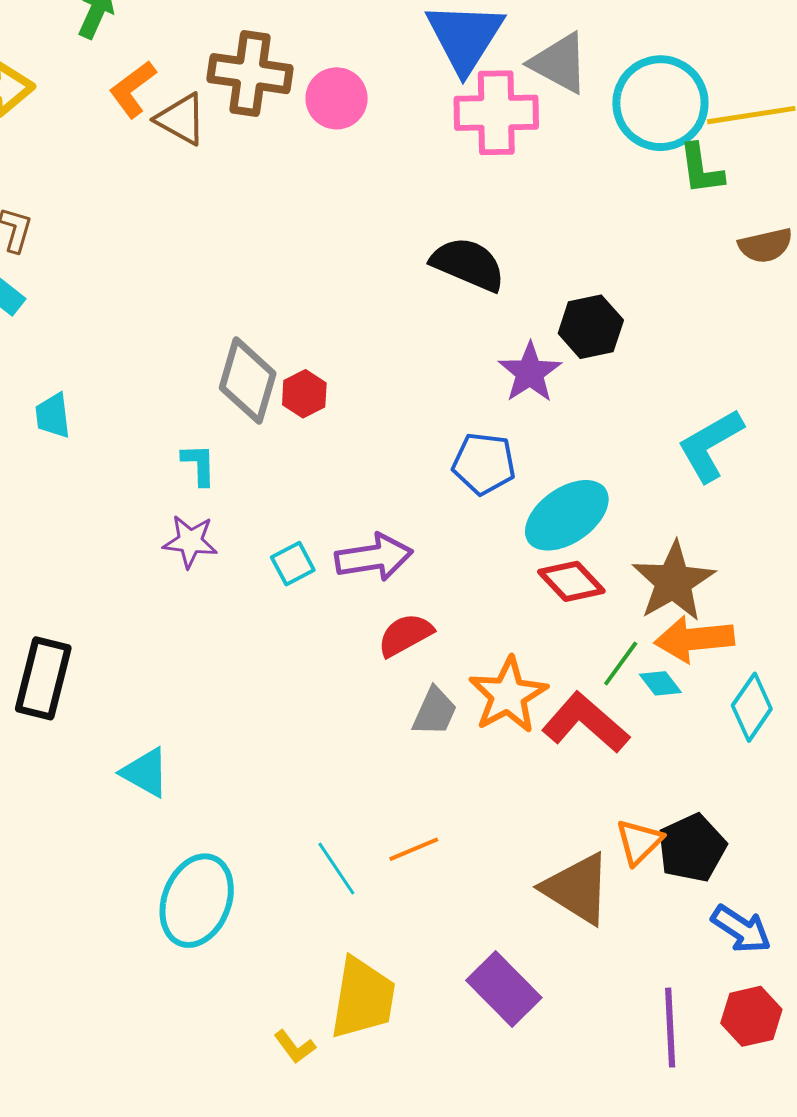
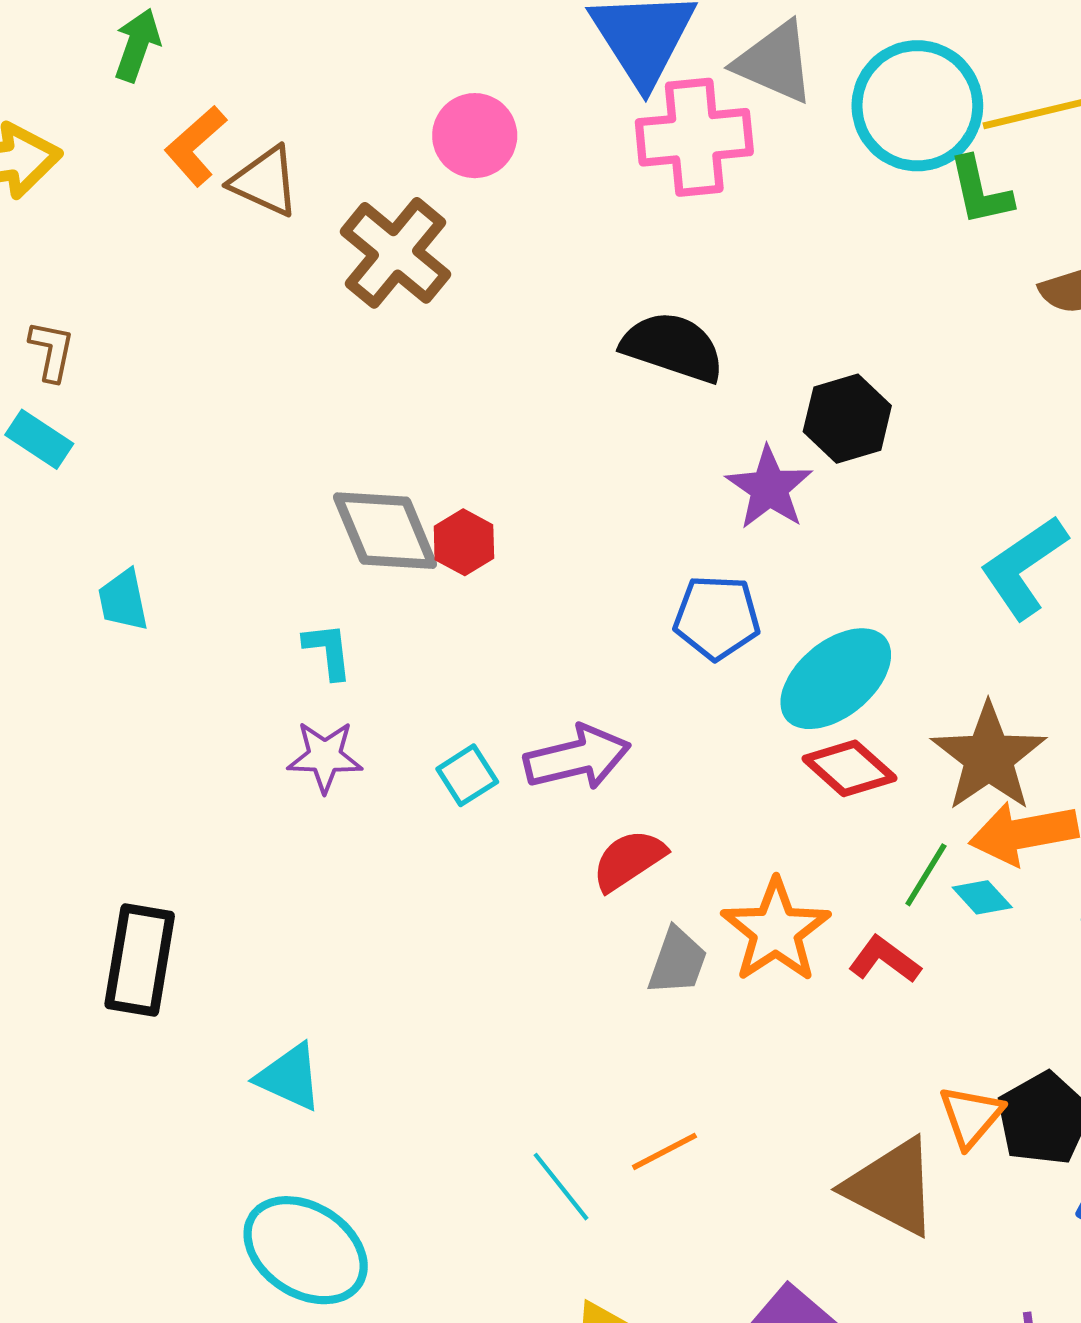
brown cross: (250, 74) -> (395, 253), moved, turned 36
gray diamond: (248, 381) -> (385, 531), turned -34
red L-shape: (585, 723) -> (885, 960), size x0.6
cyan ellipse: (197, 901) -> (306, 1250), moved, turned -74

